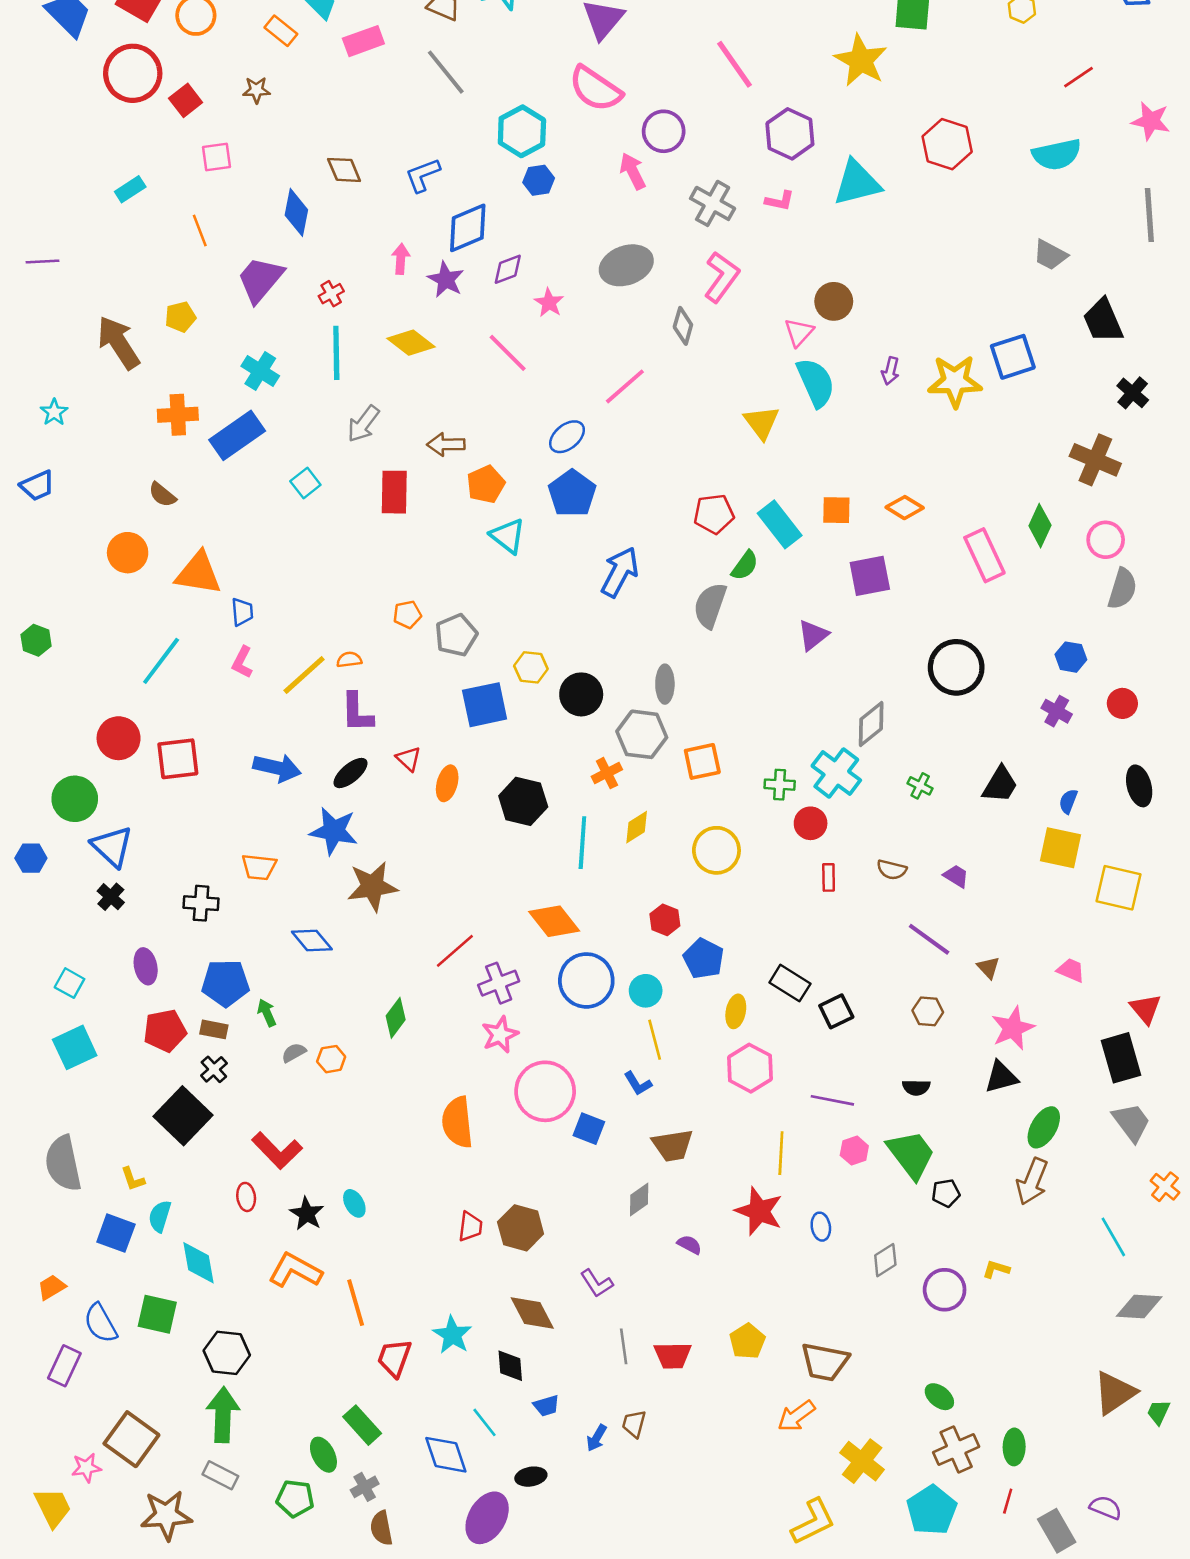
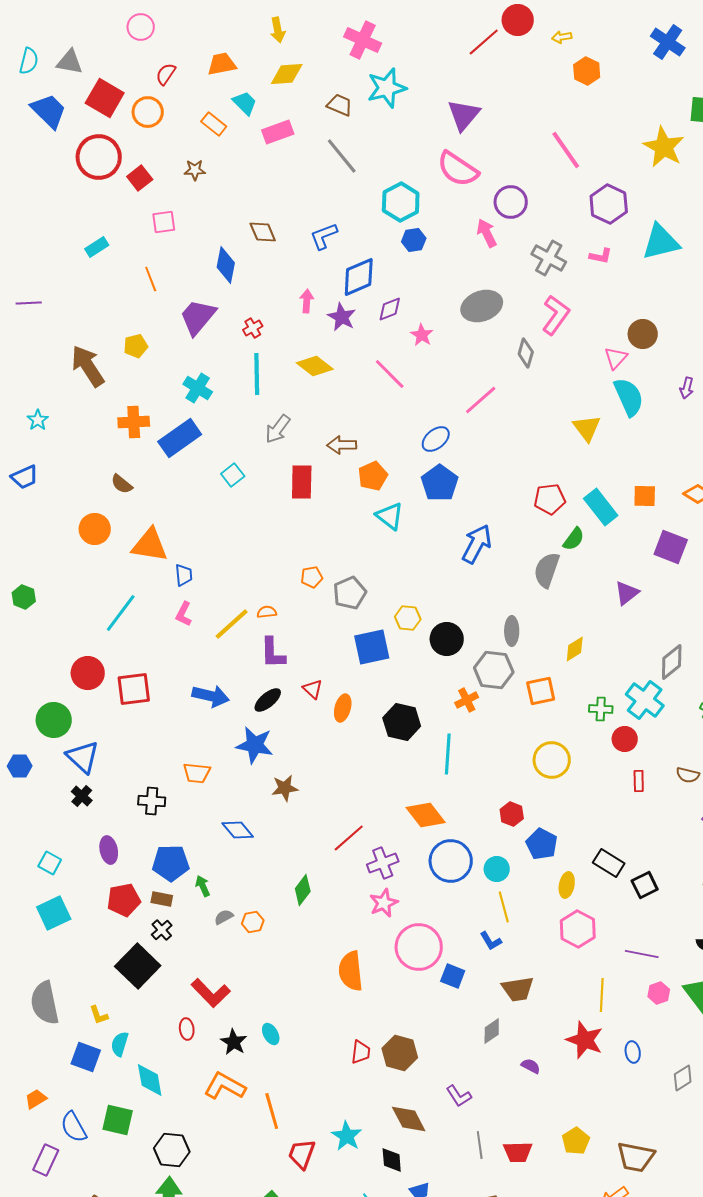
purple square: (870, 576) -> (671, 547), turned 32
yellow diamond: (637, 827) -> (575, 649), moved
brown star: (372, 886) -> (285, 788), size x0.7

